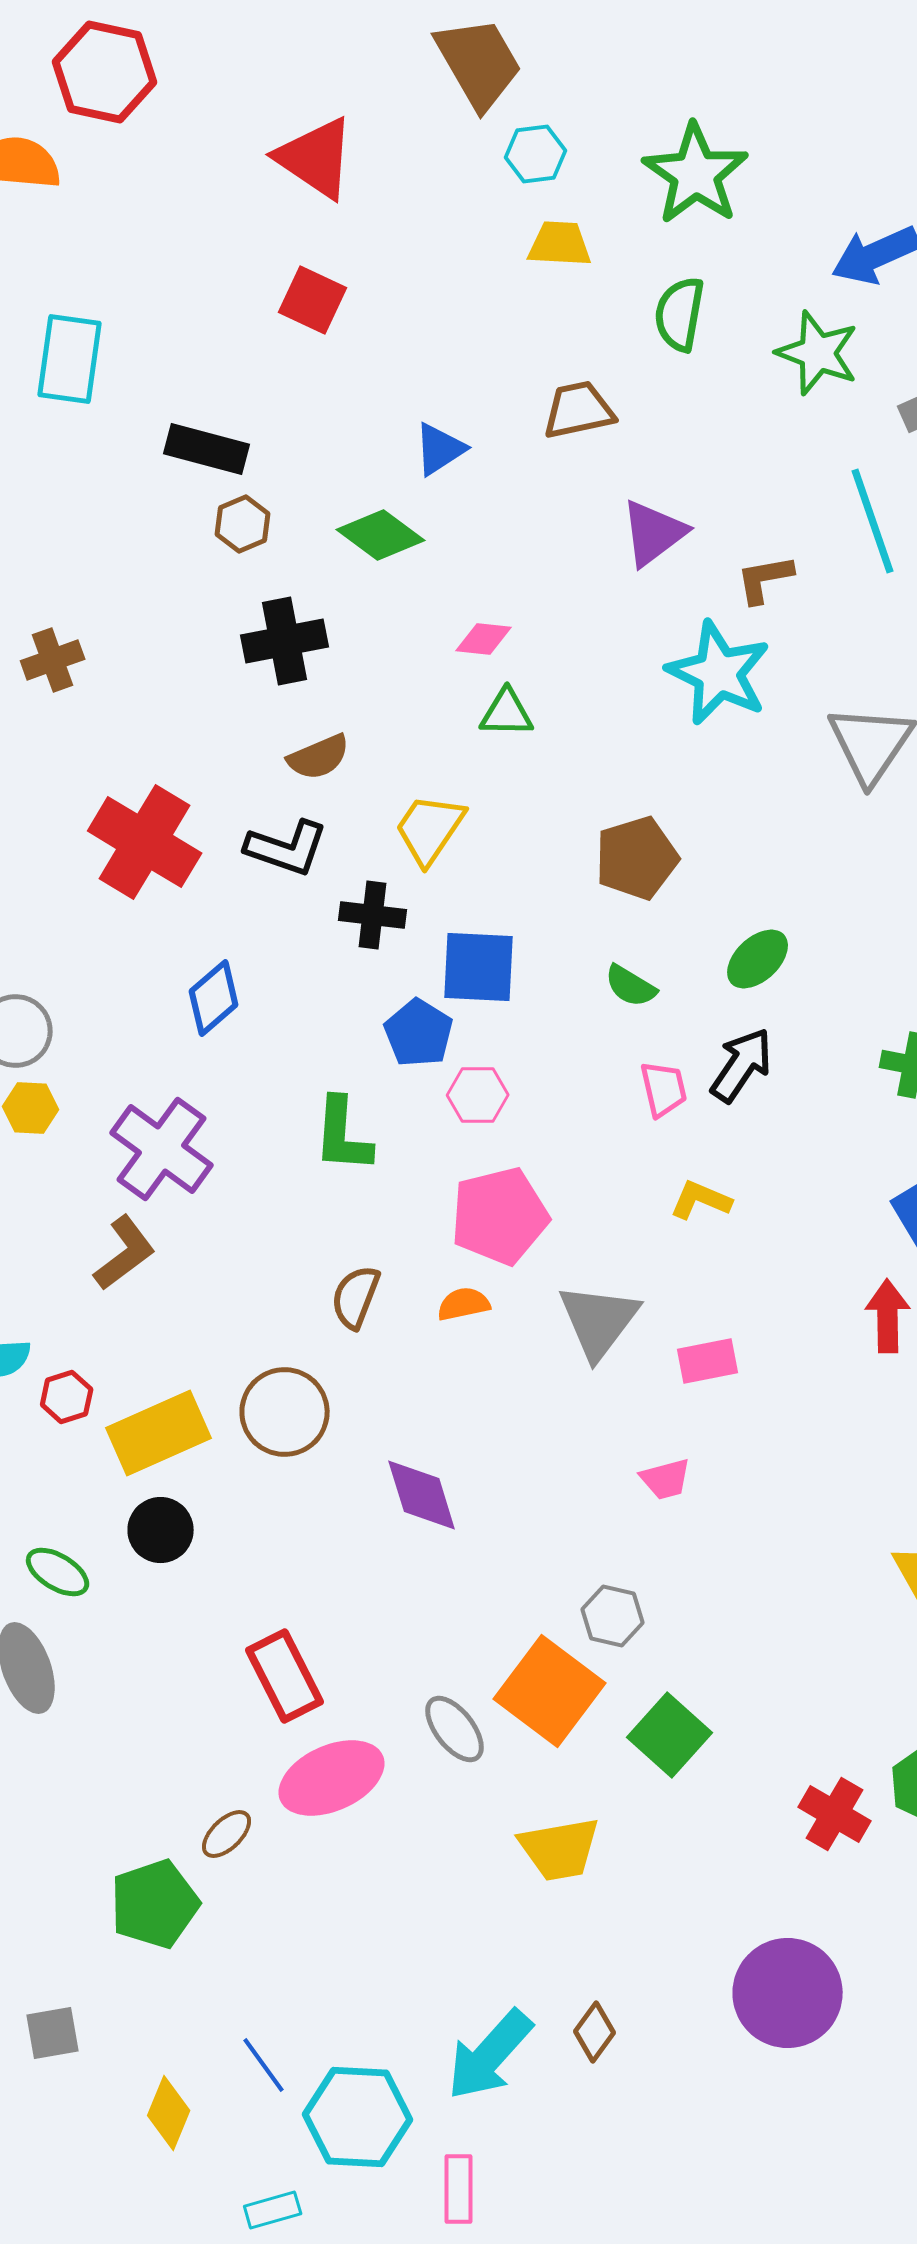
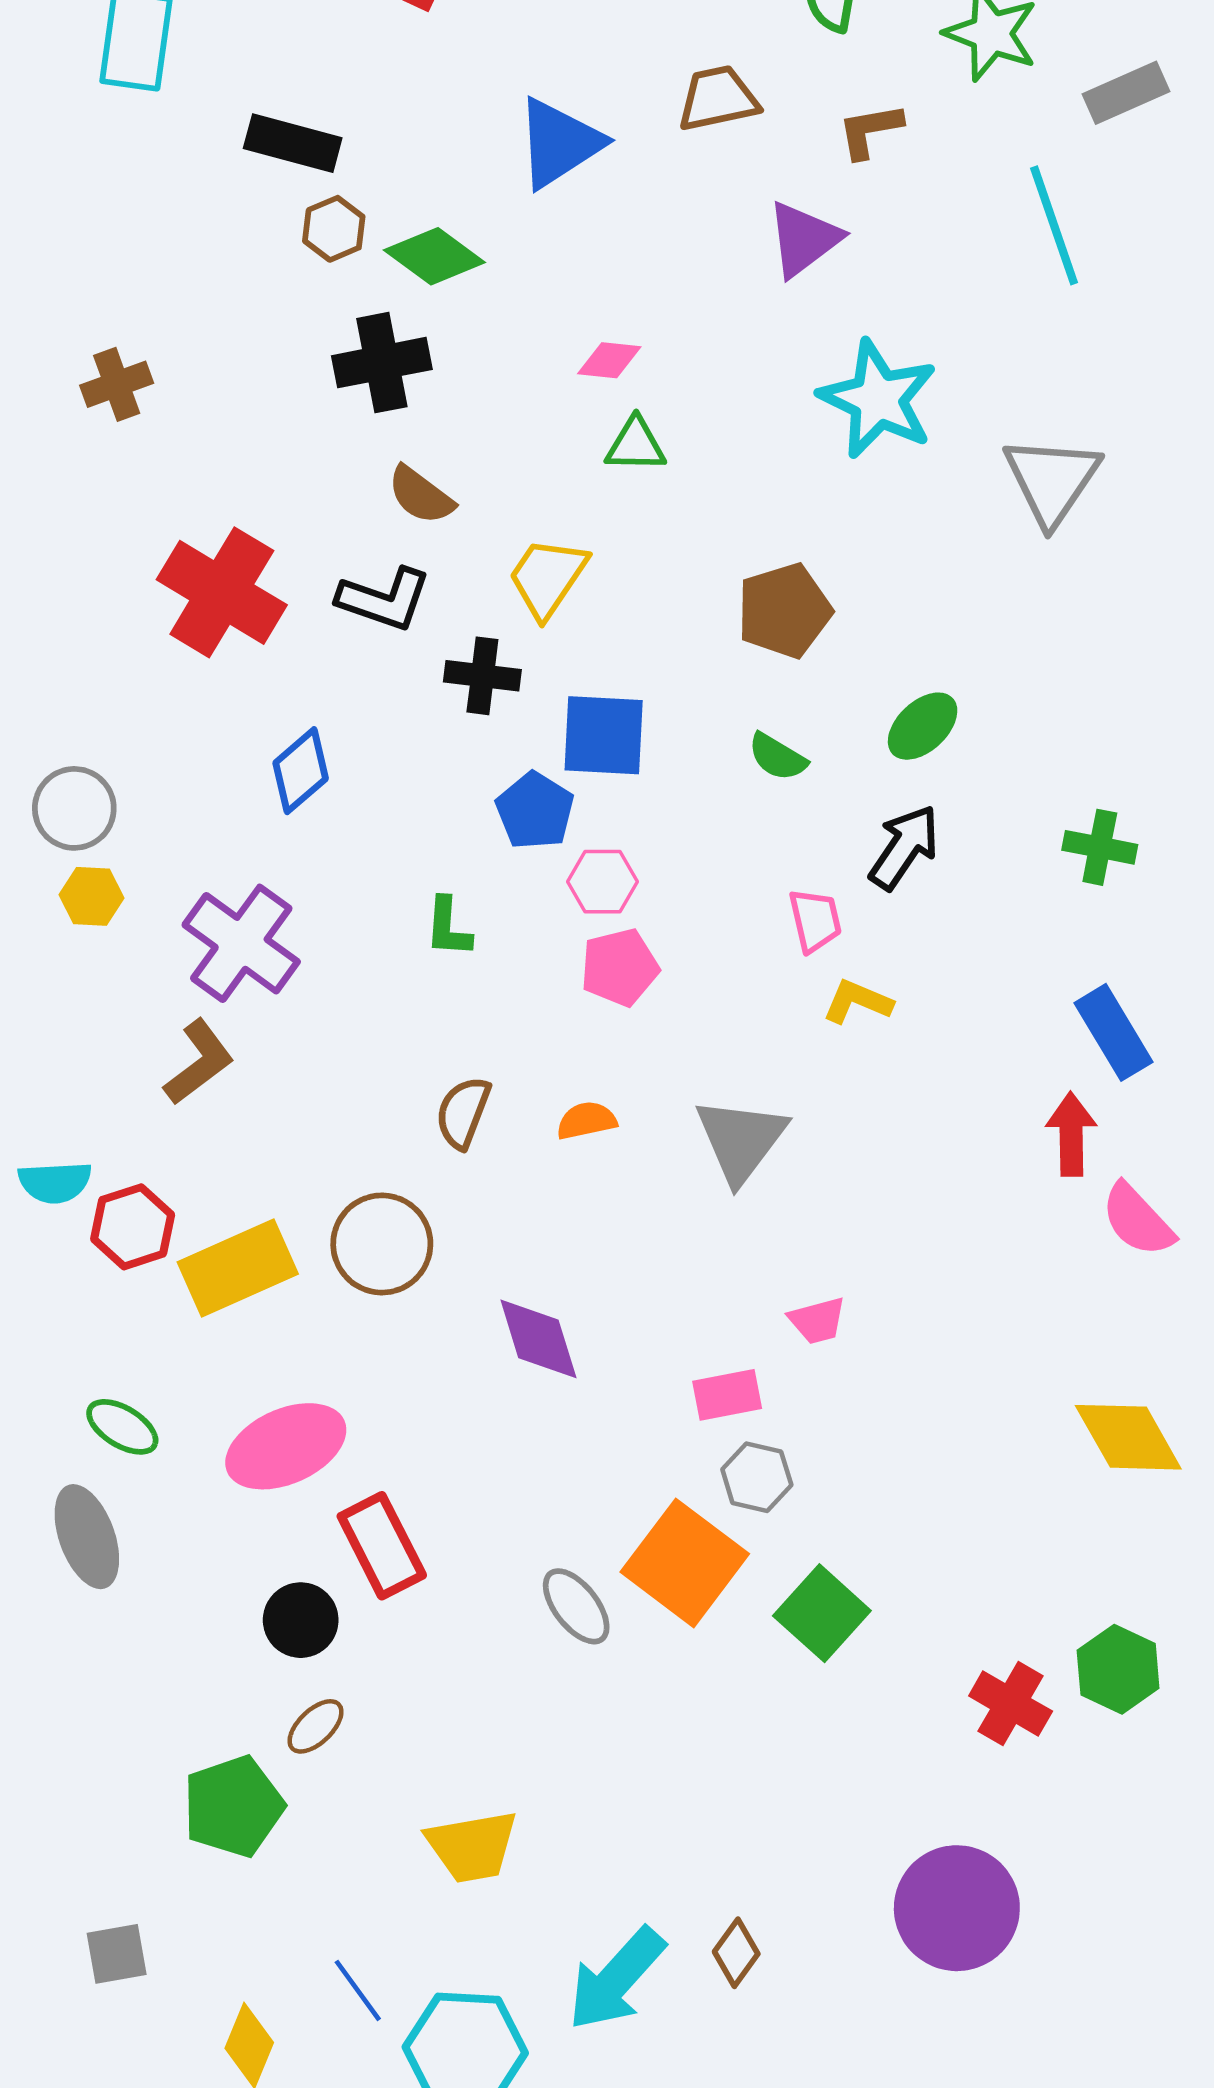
blue triangle: (440, 449) -> (559, 143), size x1.5
green diamond: (381, 535) -> (434, 256), moved
brown L-shape: (765, 579) -> (870, 130), moved
brown semicircle: (319, 757) -> (421, 495), turned 60
pink trapezoid: (664, 1089) -> (815, 920), moved
green L-shape: (343, 1135) -> (448, 927), size x0.7
pink pentagon: (500, 1216) -> (620, 967), moved, size x0.7
pink rectangle: (708, 1361) -> (727, 1395), moved
red hexagon: (67, 1397) -> (133, 1227), size x1.4
black circle: (161, 1530) -> (301, 1620), moved
pink ellipse: (332, 1778) -> (286, 1446), moved
yellow trapezoid: (560, 1849) -> (472, 1846), moved

